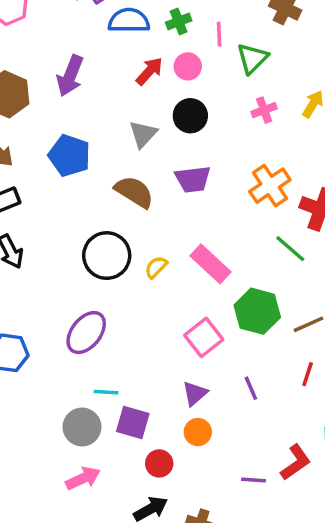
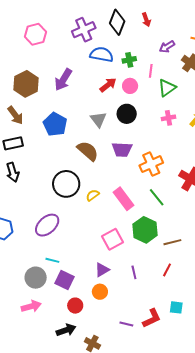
gray triangle: (143, 134) -> (98, 119), turned -30
orange cross: (270, 186) -> (151, 164), moved
green line: (290, 249) -> (157, 197), moved

